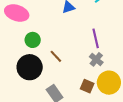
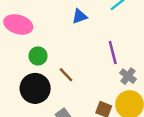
gray cross: (96, 59) -> (128, 76), moved

